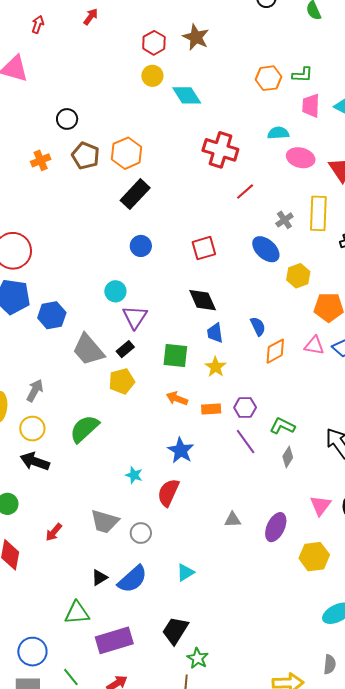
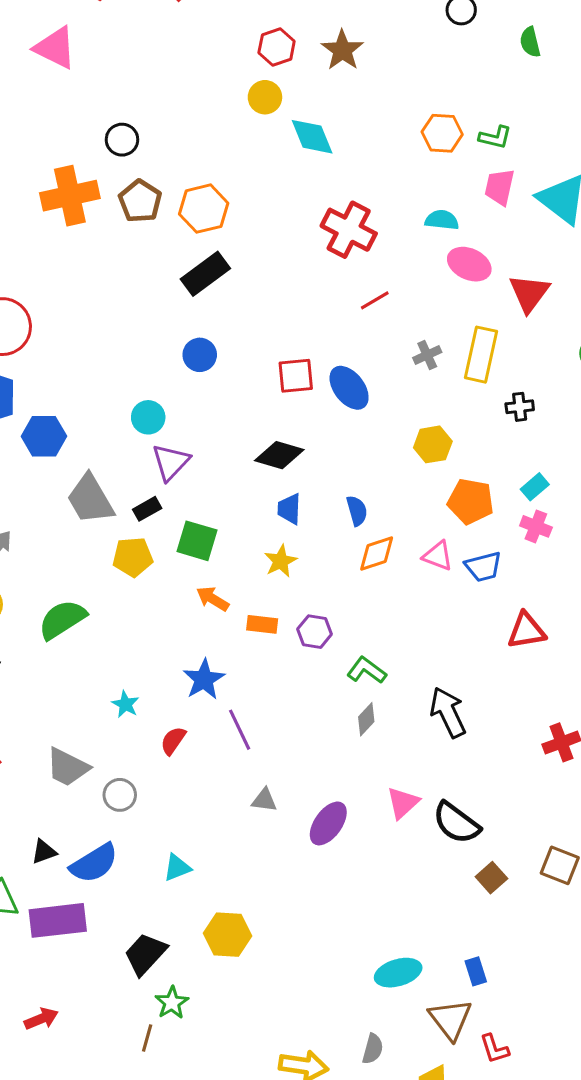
orange cross: (41, 160) -> (70, 196), size x1.8
blue ellipse: (266, 249) -> (349, 388), moved
black diamond: (203, 300) -> (279, 455), turned -60
green square: (175, 356) -> (197, 541), moved
purple line: (246, 442) -> (240, 730), moved
red semicircle: (168, 493) -> (173, 741), size x0.7
yellow hexagon: (314, 557) -> (228, 935), moved
purple rectangle: (114, 640) -> (58, 920), moved

